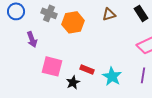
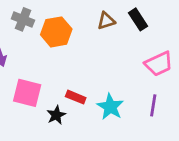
black rectangle: (141, 13) -> (138, 19), moved

